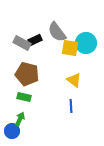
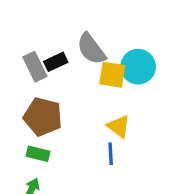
gray rectangle: (22, 43) -> (35, 67), turned 36
blue line: (71, 106) -> (111, 154), moved

